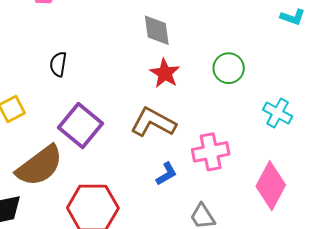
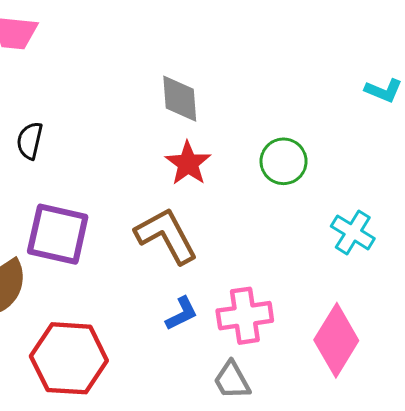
brown L-shape: (153, 122) -> (166, 236), turned 30
purple square: (81, 126) -> (58, 234), turned -30
pink cross: (211, 152) -> (245, 316), moved

